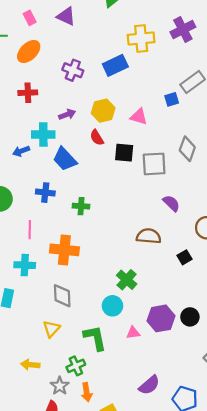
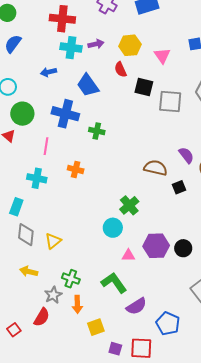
red cross: (28, 93) -> (62, 19), size x1.4
pink triangle: (139, 117) -> (162, 56), turned 30
cyan cross: (43, 134) -> (71, 48), moved
blue cross: (45, 193) -> (65, 114), size x1.5
purple semicircle: (171, 203) -> (186, 155), moved
orange cross: (64, 250) -> (76, 169), size x0.6
black square: (185, 257) -> (179, 187), moved
gray diamond: (62, 296) -> (26, 235), moved
green L-shape: (95, 338) -> (114, 283), moved, turned -32
green cross: (76, 366) -> (71, 279), turned 36

